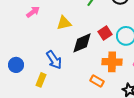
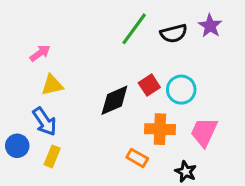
yellow triangle: (64, 23) -> (52, 85), moved
blue arrow: (54, 60) -> (45, 121), moved
blue circle: (16, 65) -> (17, 146), moved

